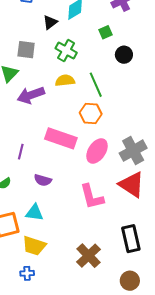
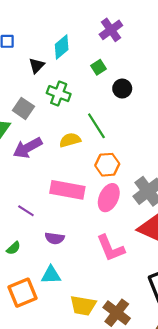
gray square: (26, 50) -> (23, 108), moved, turned 36
yellow semicircle: (65, 81) -> (70, 140), moved
orange hexagon: (91, 113) -> (107, 165), moved
purple line: (21, 152) -> (26, 211), turned -63
yellow trapezoid: (34, 246) -> (83, 306), moved

